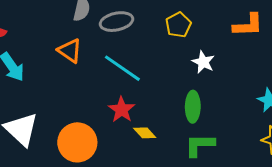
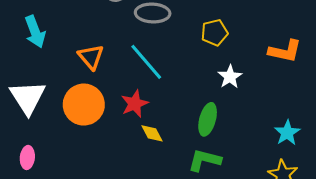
orange triangle: (70, 51) -> (91, 57), moved
orange circle: (77, 142) -> (84, 105), moved

